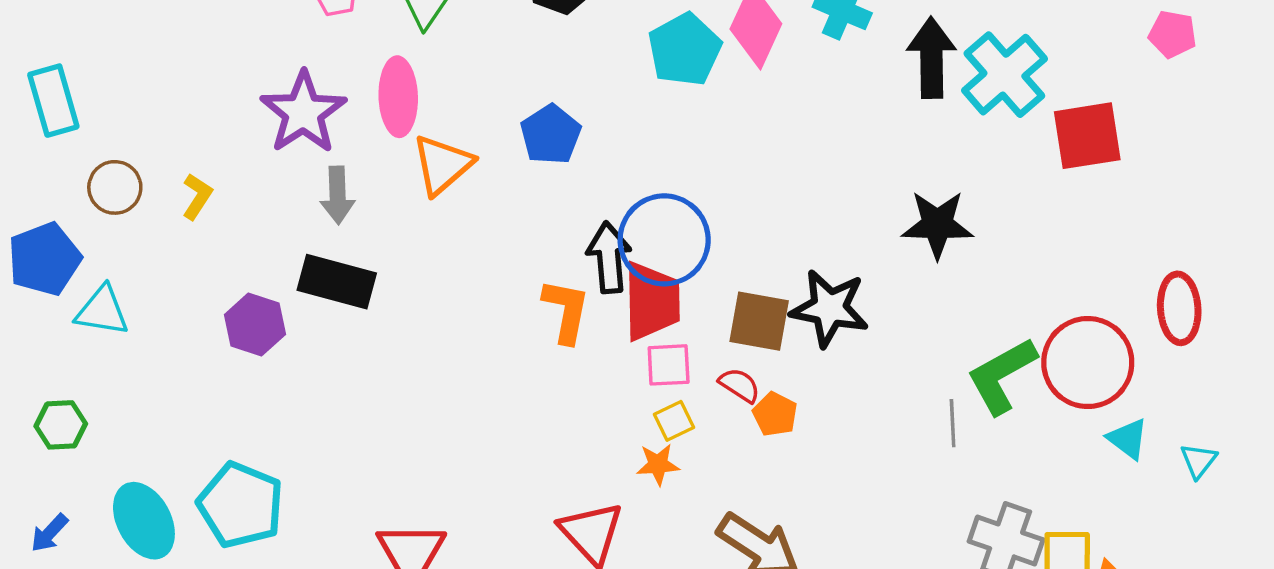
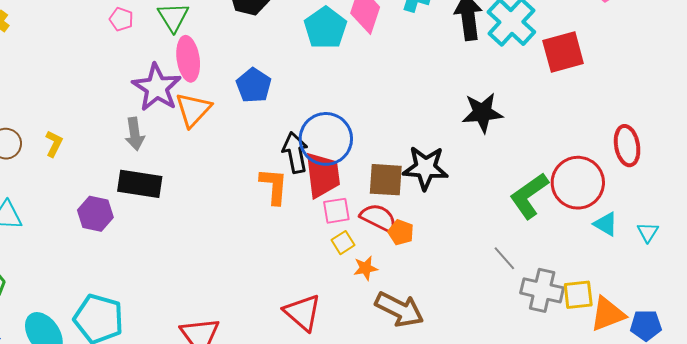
pink ellipse: (398, 97) -> (188, 59), moved
purple star: (303, 112) -> (157, 87), moved
red semicircle: (739, 385) -> (379, 218), size x1.5
gray line: (953, 423) -> (504, 258), moved, turned -32
orange star: (658, 464) -> (366, 268), moved

